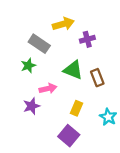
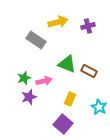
purple cross: (87, 39) -> (88, 26), moved
green star: (28, 66) -> (24, 78), moved
brown rectangle: (97, 78) -> (89, 71), turned -42

